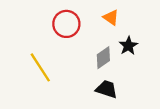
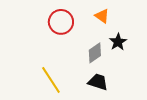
yellow line: (40, 67) -> (51, 80), moved

